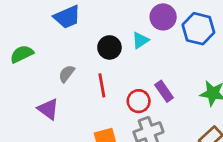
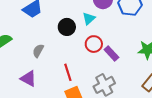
red line: (102, 85) -> (68, 72), moved
red circle: (139, 101) -> (94, 44), moved

